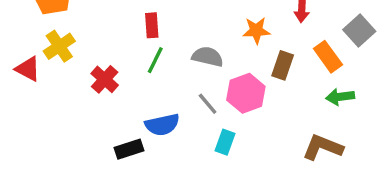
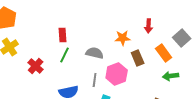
brown rectangle: (283, 65) -> (138, 58), turned -42
gray line: (208, 104) -> (95, 80), turned 48

